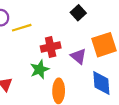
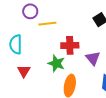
green star: (40, 69) -> (56, 63), turned 30

